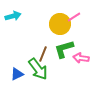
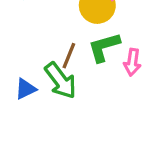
pink arrow: (81, 58) -> (132, 62), turned -91

